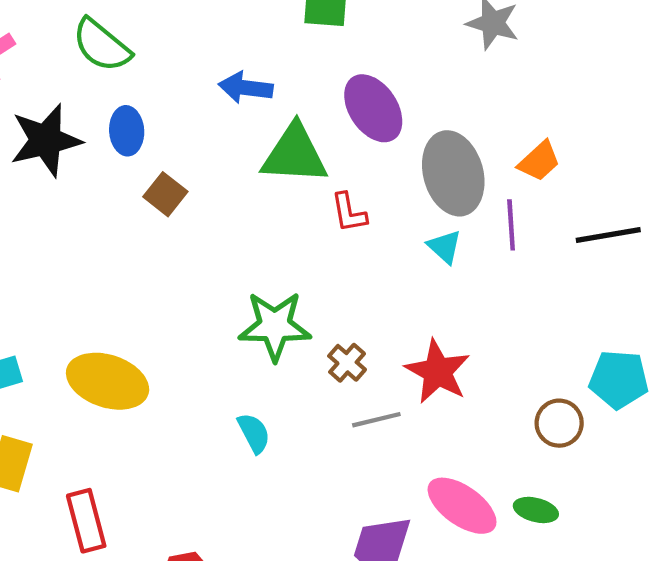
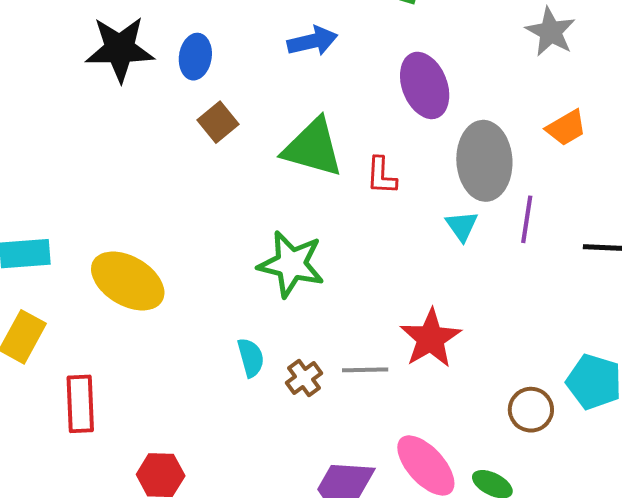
blue arrow: (246, 88) -> (312, 41), turned 147
green triangle: (294, 154) -> (313, 148), moved
orange trapezoid: (539, 161) -> (566, 128), moved
brown cross: (347, 363) -> (304, 378), moved

